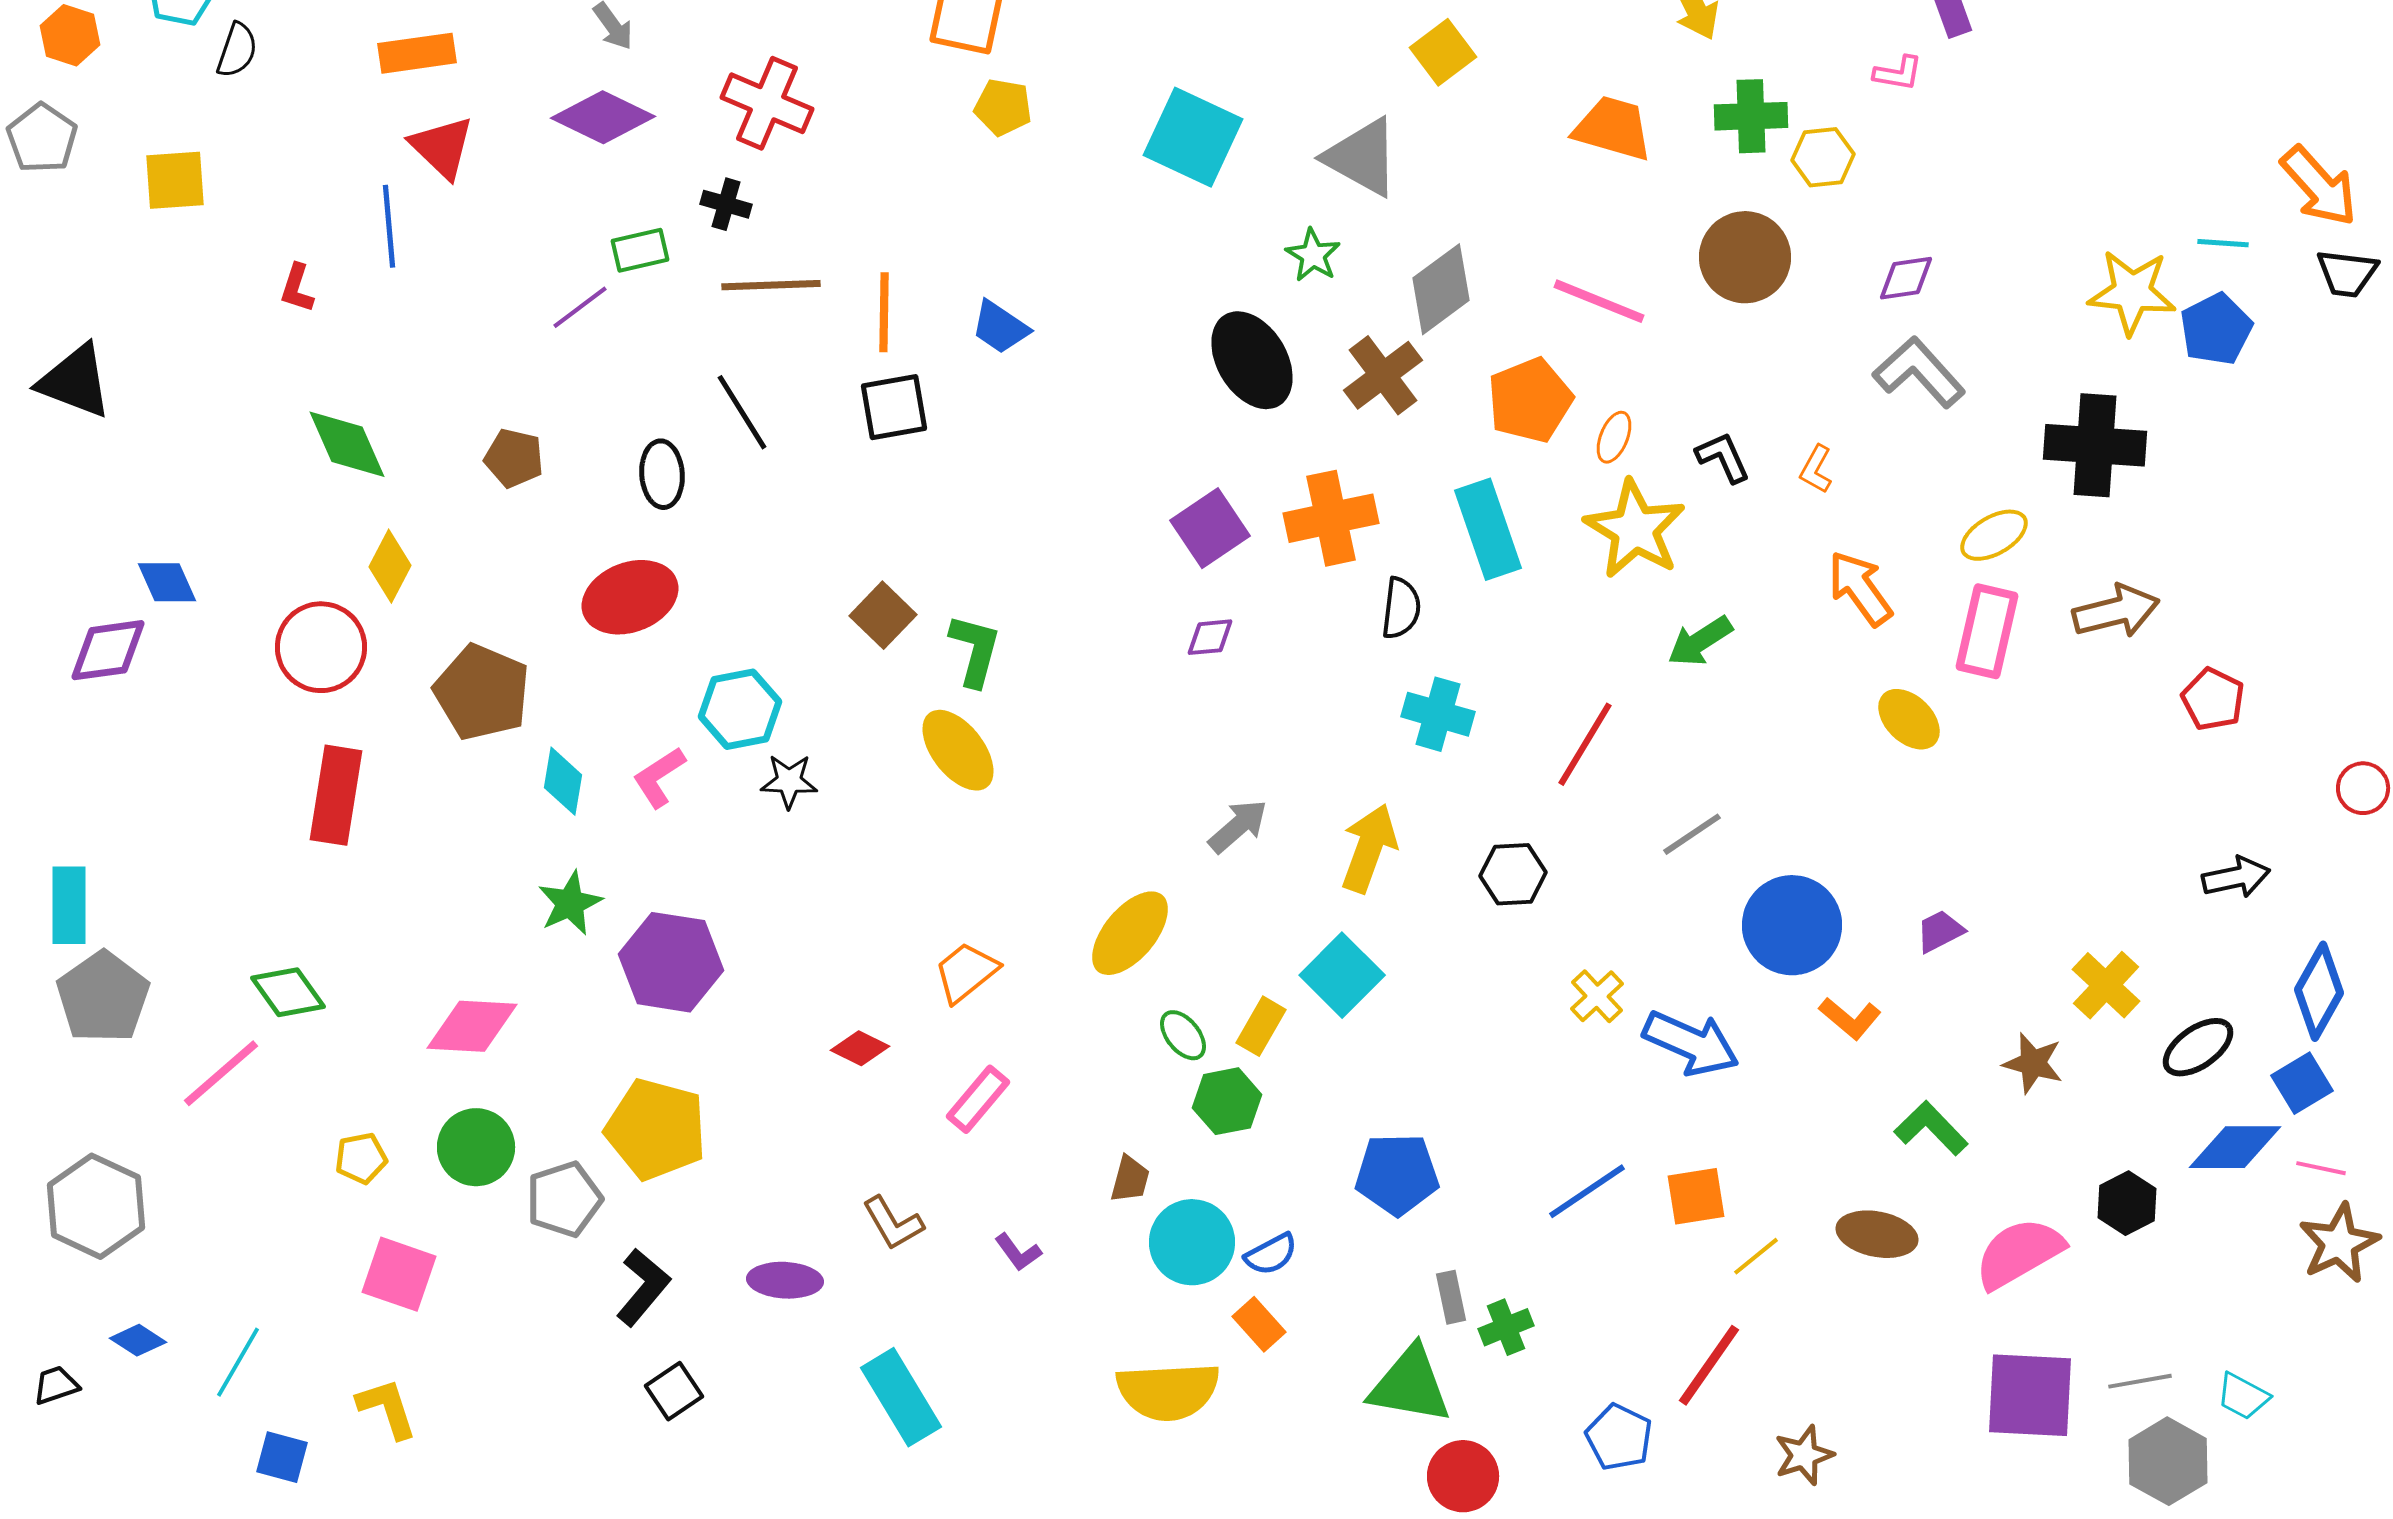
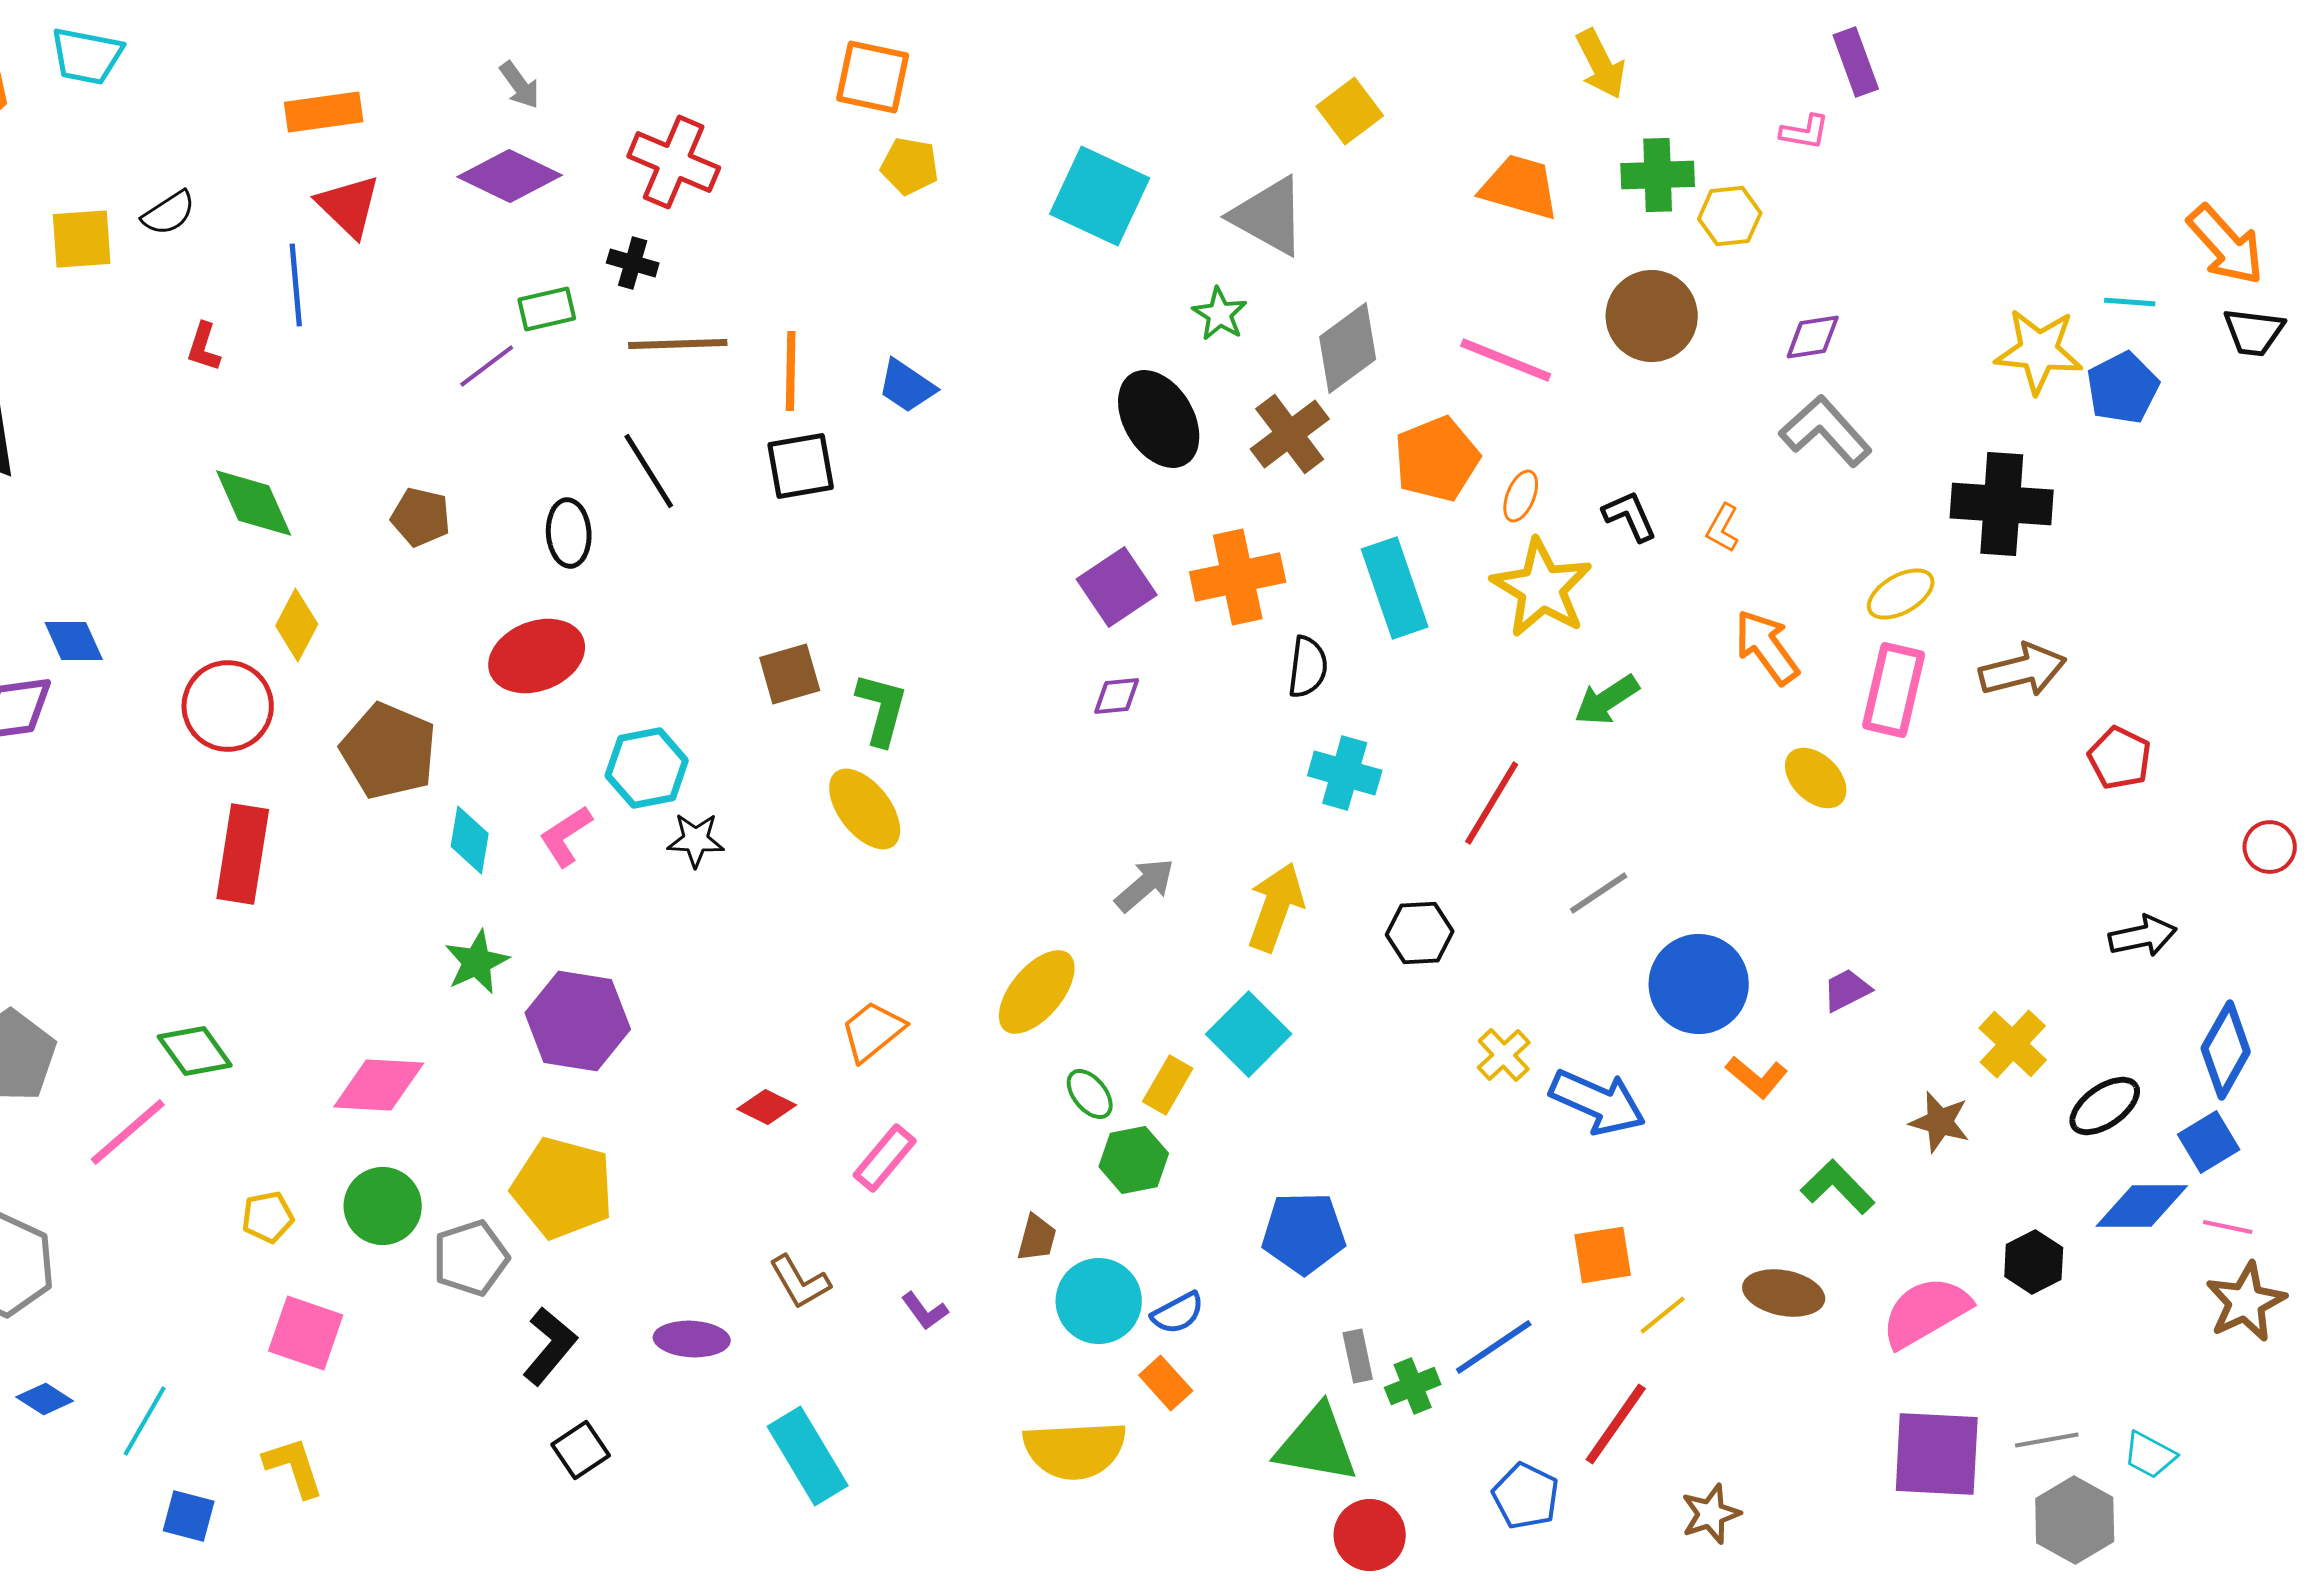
black semicircle: (237, 50) -> (169, 213), moved, turned 38
brown square: (883, 615) -> (790, 674), turned 30
blue line: (1587, 1191) -> (1494, 1347), moved

